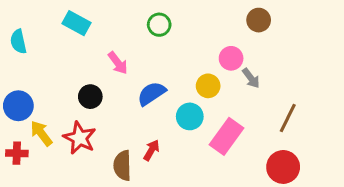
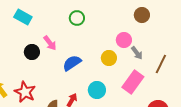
black circle: (90, 97) -> (32, 52), moved
cyan circle: (190, 116) -> (97, 90), moved
brown line: (288, 118) -> (161, 64), moved
pink rectangle: (226, 136) -> (133, 82), moved

